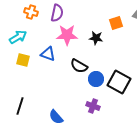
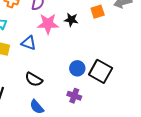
black star: (96, 38) -> (71, 20), moved
black semicircle: (79, 66) -> (34, 79), moved

